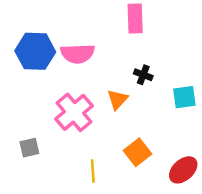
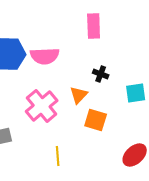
orange square: (137, 152) -> (96, 120), moved, turned -35

